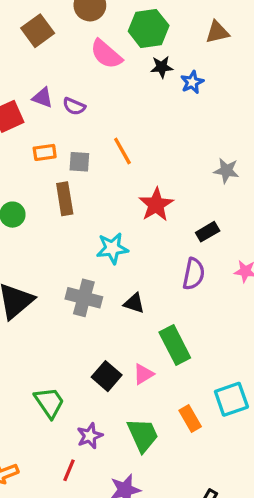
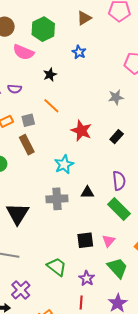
black star: (162, 67) -> (50, 75), moved
purple semicircle: (194, 274) -> (119, 181), moved
pink triangle: (143, 374) -> (109, 241), moved
black square: (107, 376) -> (85, 240), turned -30

